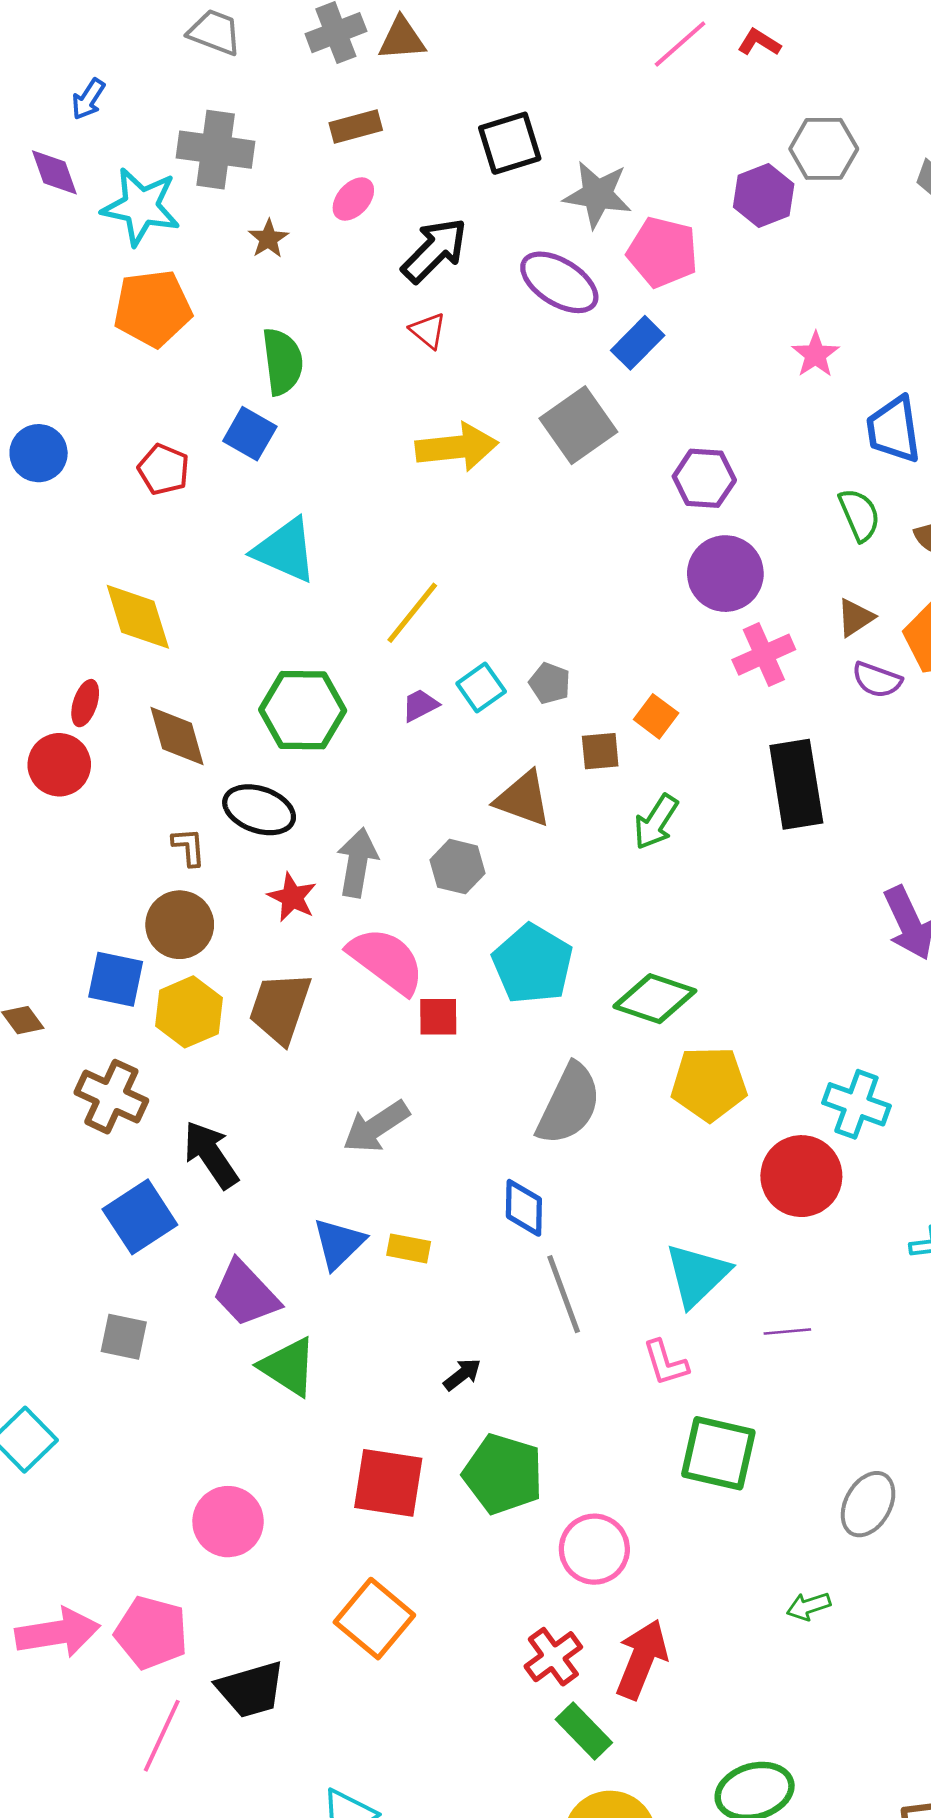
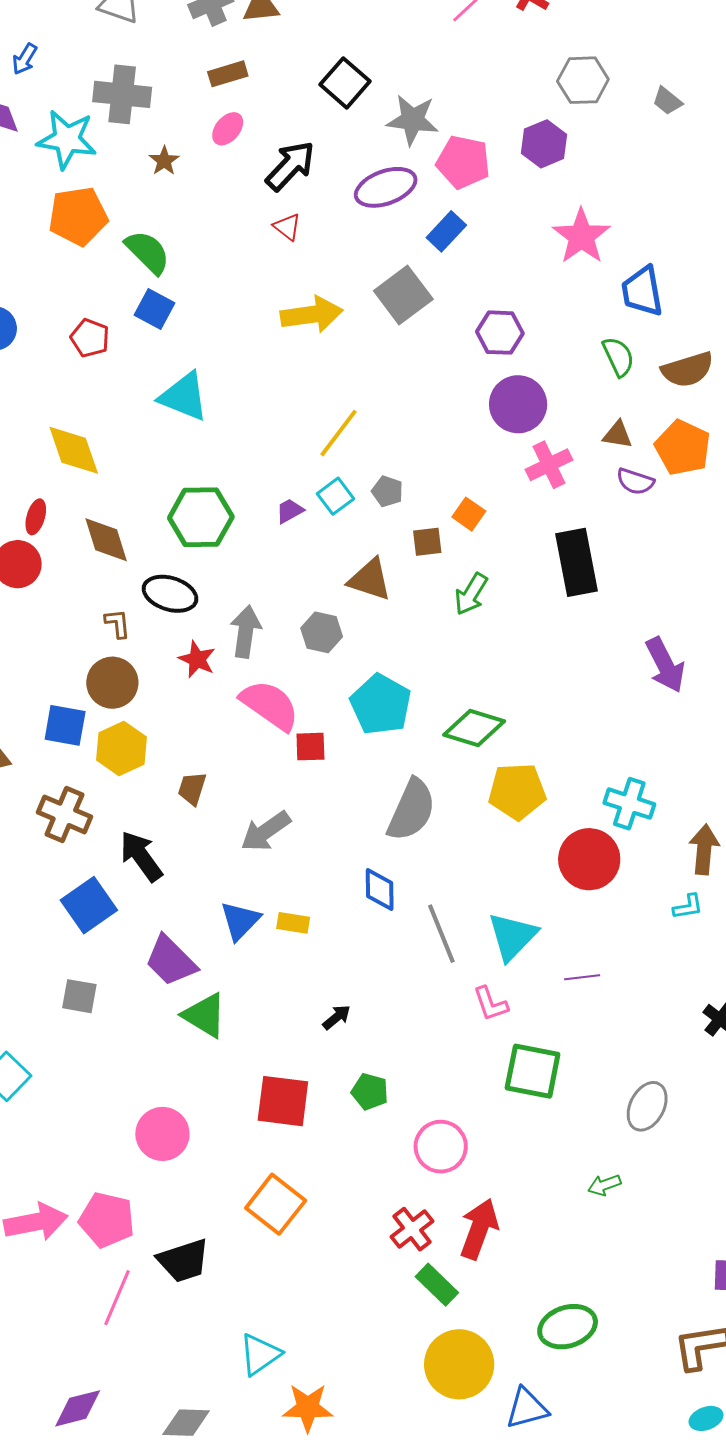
black square: (510, 143) -> (345, 83), turned -30
purple hexagon: (764, 196) -> (544, 144), moved
purple ellipse: (559, 282) -> (386, 187), turned -50
pink star: (815, 355) -> (581, 236), size x1.6
green semicircle: (283, 362) -> (148, 252), moved, turned -36
yellow line: (412, 613) -> (338, 433), moved
brown triangle: (855, 618) -> (618, 435), turned 44
brown trapezoid: (280, 1008) -> (192, 788), moved, size x0.6
gray line: (564, 1294) -> (441, 934), moved
green pentagon: (503, 1474) -> (370, 1092), size x0.6

